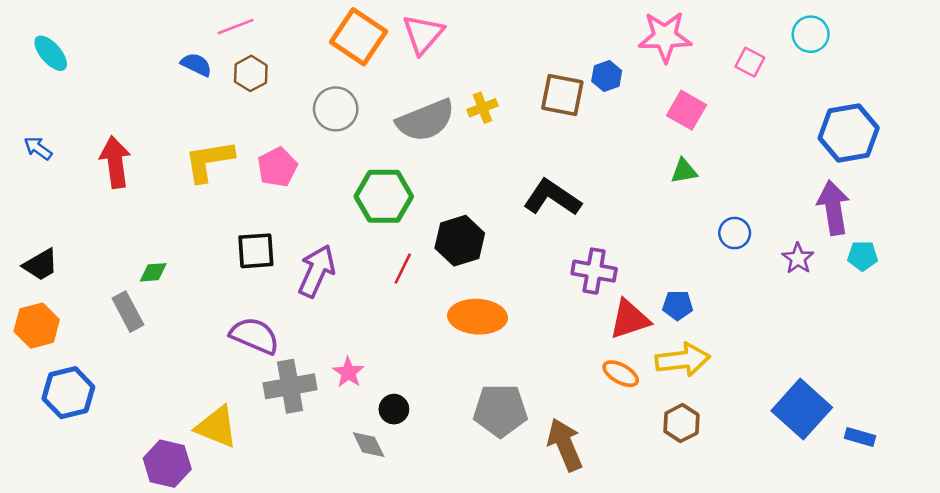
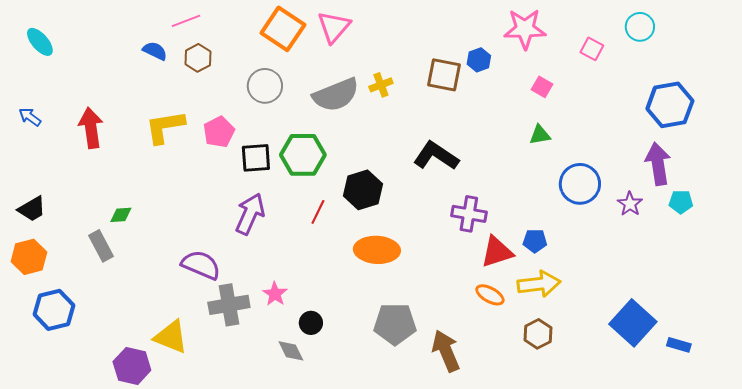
pink square: (686, 110) -> (542, 87), size x0.7
blue circle: (735, 233) -> (580, 184), size x1.6
black square: (256, 251) -> (256, 158), moved

